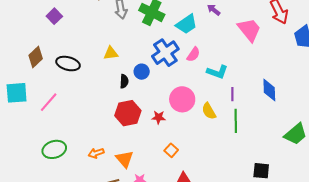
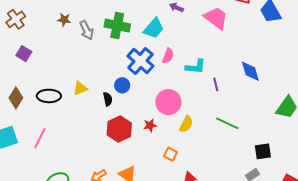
yellow triangle: (111, 53) -> (80, 88), moved
yellow semicircle: (209, 111) -> (186, 124), moved, turned -108
green line: (236, 121) -> (227, 123), moved, turned -50

